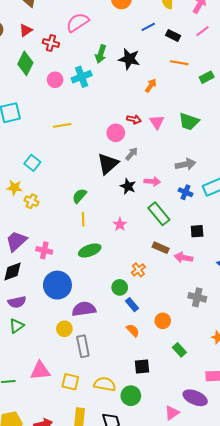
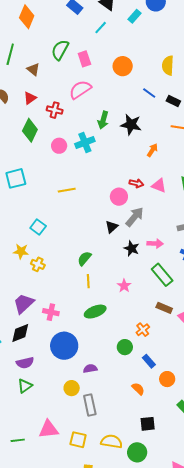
blue line: (148, 27) -> (149, 93), turned 64
pink triangle: (157, 122) -> (159, 186), turned -35
gray arrow: (132, 154) -> (135, 217), size x1.5
black triangle: (108, 164) -> (112, 227), size x0.6
blue rectangle: (132, 305) -> (149, 361), moved
purple semicircle: (84, 309) -> (90, 369), size x0.6

